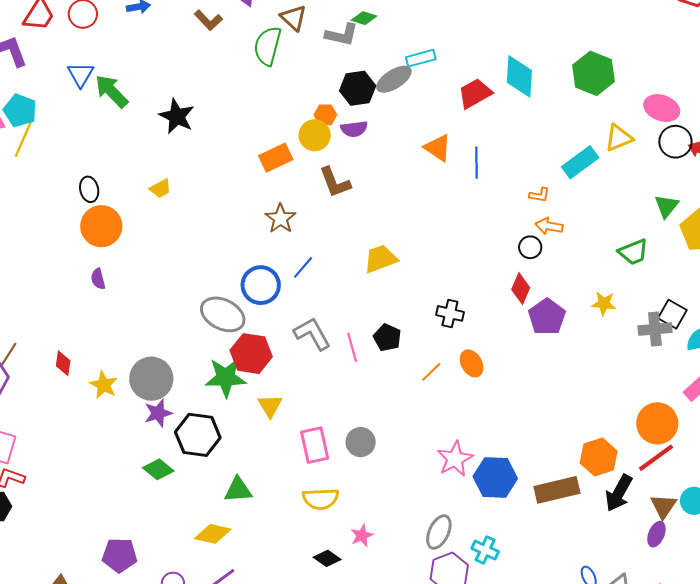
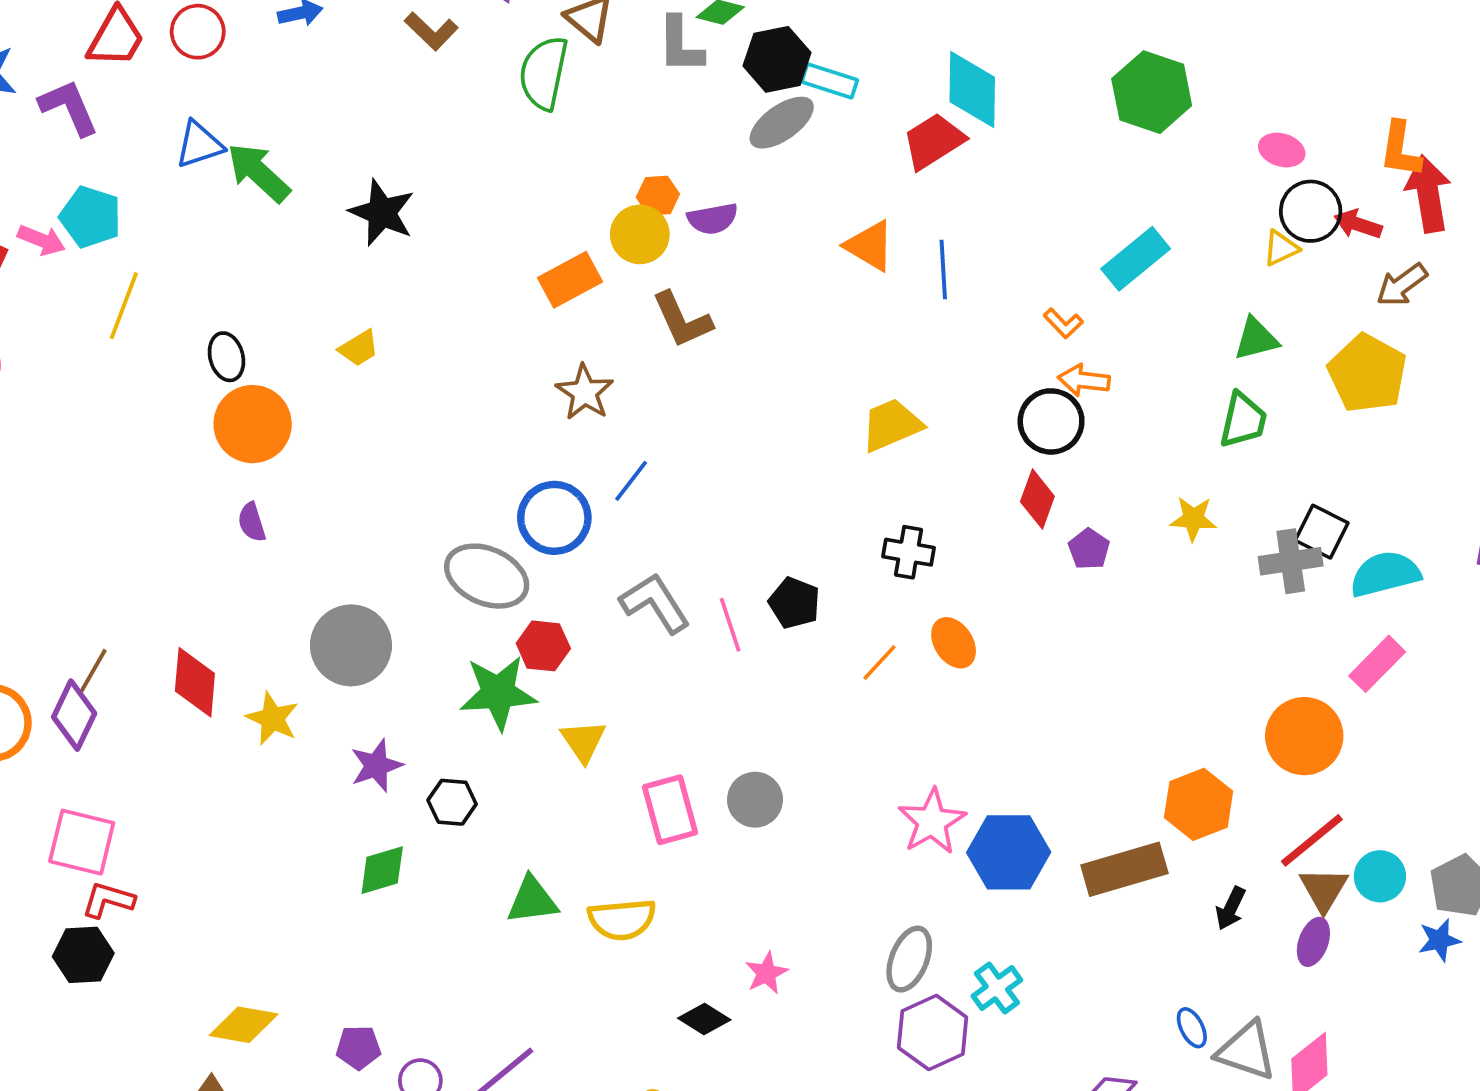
gray L-shape: (342, 35) -> (680, 45), turned 80
cyan rectangle: (421, 58) -> (829, 81), turned 36
blue triangle: (81, 75) -> (199, 144), turned 44
cyan diamond: (519, 76) -> (972, 90), moved
black hexagon: (358, 88) -> (777, 59), moved
pink ellipse: (662, 108) -> (1282, 150), size x0.7
yellow triangle: (619, 138) -> (1281, 248), moved, size x0.7
yellow line: (23, 139) -> (124, 306), moved
orange L-shape: (540, 195) -> (1063, 323), turned 40
green triangle: (666, 206) -> (1256, 339), moved, turned 40
black circle: (530, 247) -> (1051, 421), size x1.5
green trapezoid: (633, 252) -> (1243, 420), turned -52
yellow trapezoid: (381, 259) -> (891, 425), moved
purple pentagon: (547, 317) -> (1089, 549), size x0.6
red hexagon: (251, 354) -> (543, 646), size x0.7
red diamond: (63, 363) -> (195, 682), size x1.5
gray circle: (151, 379) -> (351, 645), moved
black hexagon: (198, 435) -> (452, 802), size x0.6
red line: (656, 458) -> (1312, 840), moved
green diamond: (158, 469) -> (382, 870), turned -52
black arrow: (619, 493) -> (1231, 908), moved, size x0.6
yellow semicircle: (321, 499) -> (622, 919), moved
yellow diamond: (213, 534) -> (244, 1025), moved
cyan cross: (485, 550) -> (997, 988), turned 32
purple pentagon: (120, 555) -> (358, 1047), moved, size x0.7

